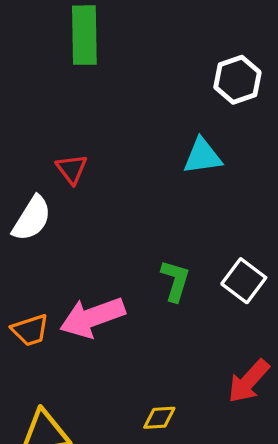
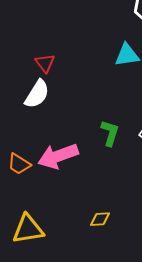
white semicircle: (32, 218) -> (37, 94), moved
orange trapezoid: (30, 330) -> (19, 164), turned 50

